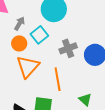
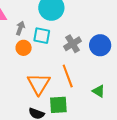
cyan square: (39, 35) -> (42, 36), turned -30
orange triangle: (28, 67) -> (39, 84), moved

